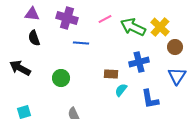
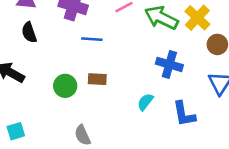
blue cross: (139, 62) -> (169, 64), turned 30
brown rectangle: (111, 74) -> (97, 79), moved

